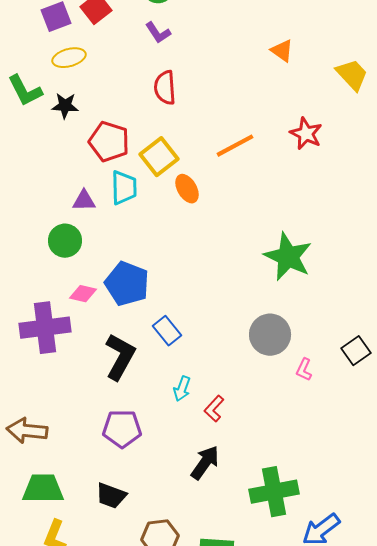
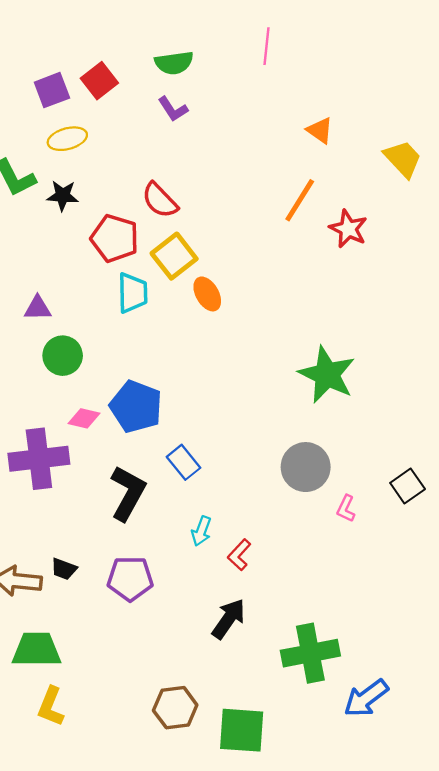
red semicircle: (165, 88) -> (160, 200), moved, turned -40
orange line: (235, 146) -> (300, 200), moved, turned -30
purple triangle: (84, 201) -> (38, 308), moved
black trapezoid: (111, 496) -> (64, 569), moved, size x0.7

